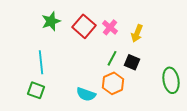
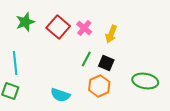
green ellipse: (171, 80) -> (145, 81), turned -70
orange hexagon: (113, 83) -> (99, 86), moved

